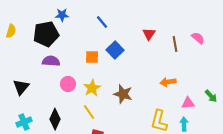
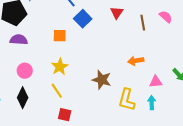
blue square: (115, 50) -> (83, 19), moved
pink circle: (68, 84) -> (25, 71), moved
brown star: (123, 94) -> (102, 80), moved

